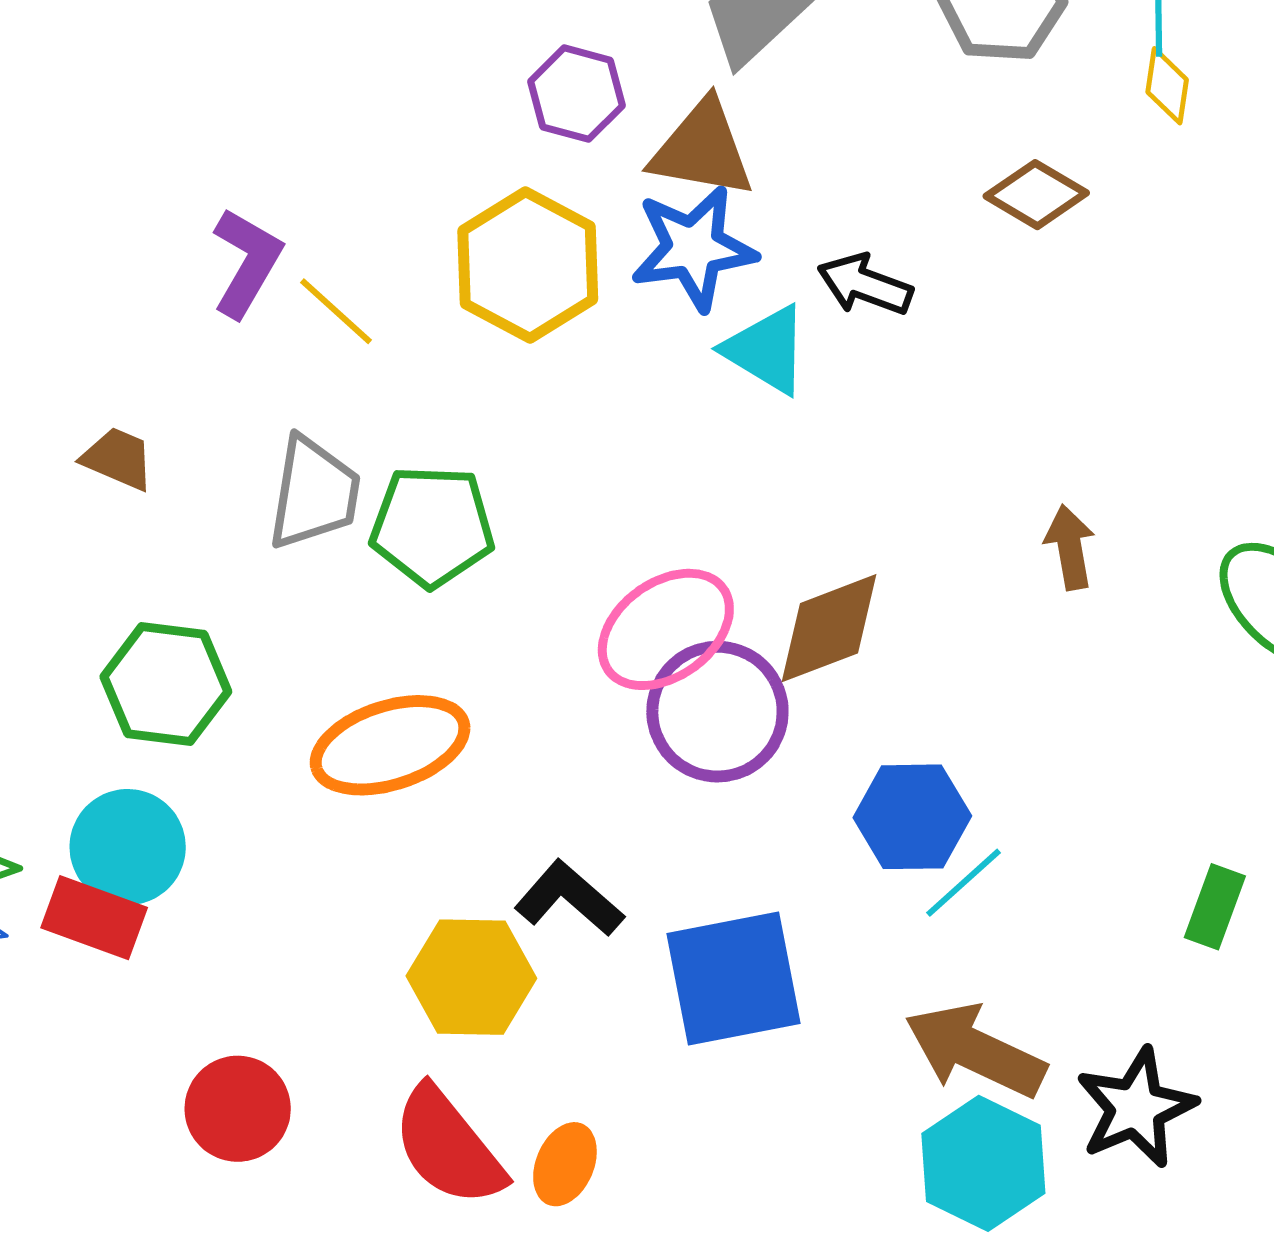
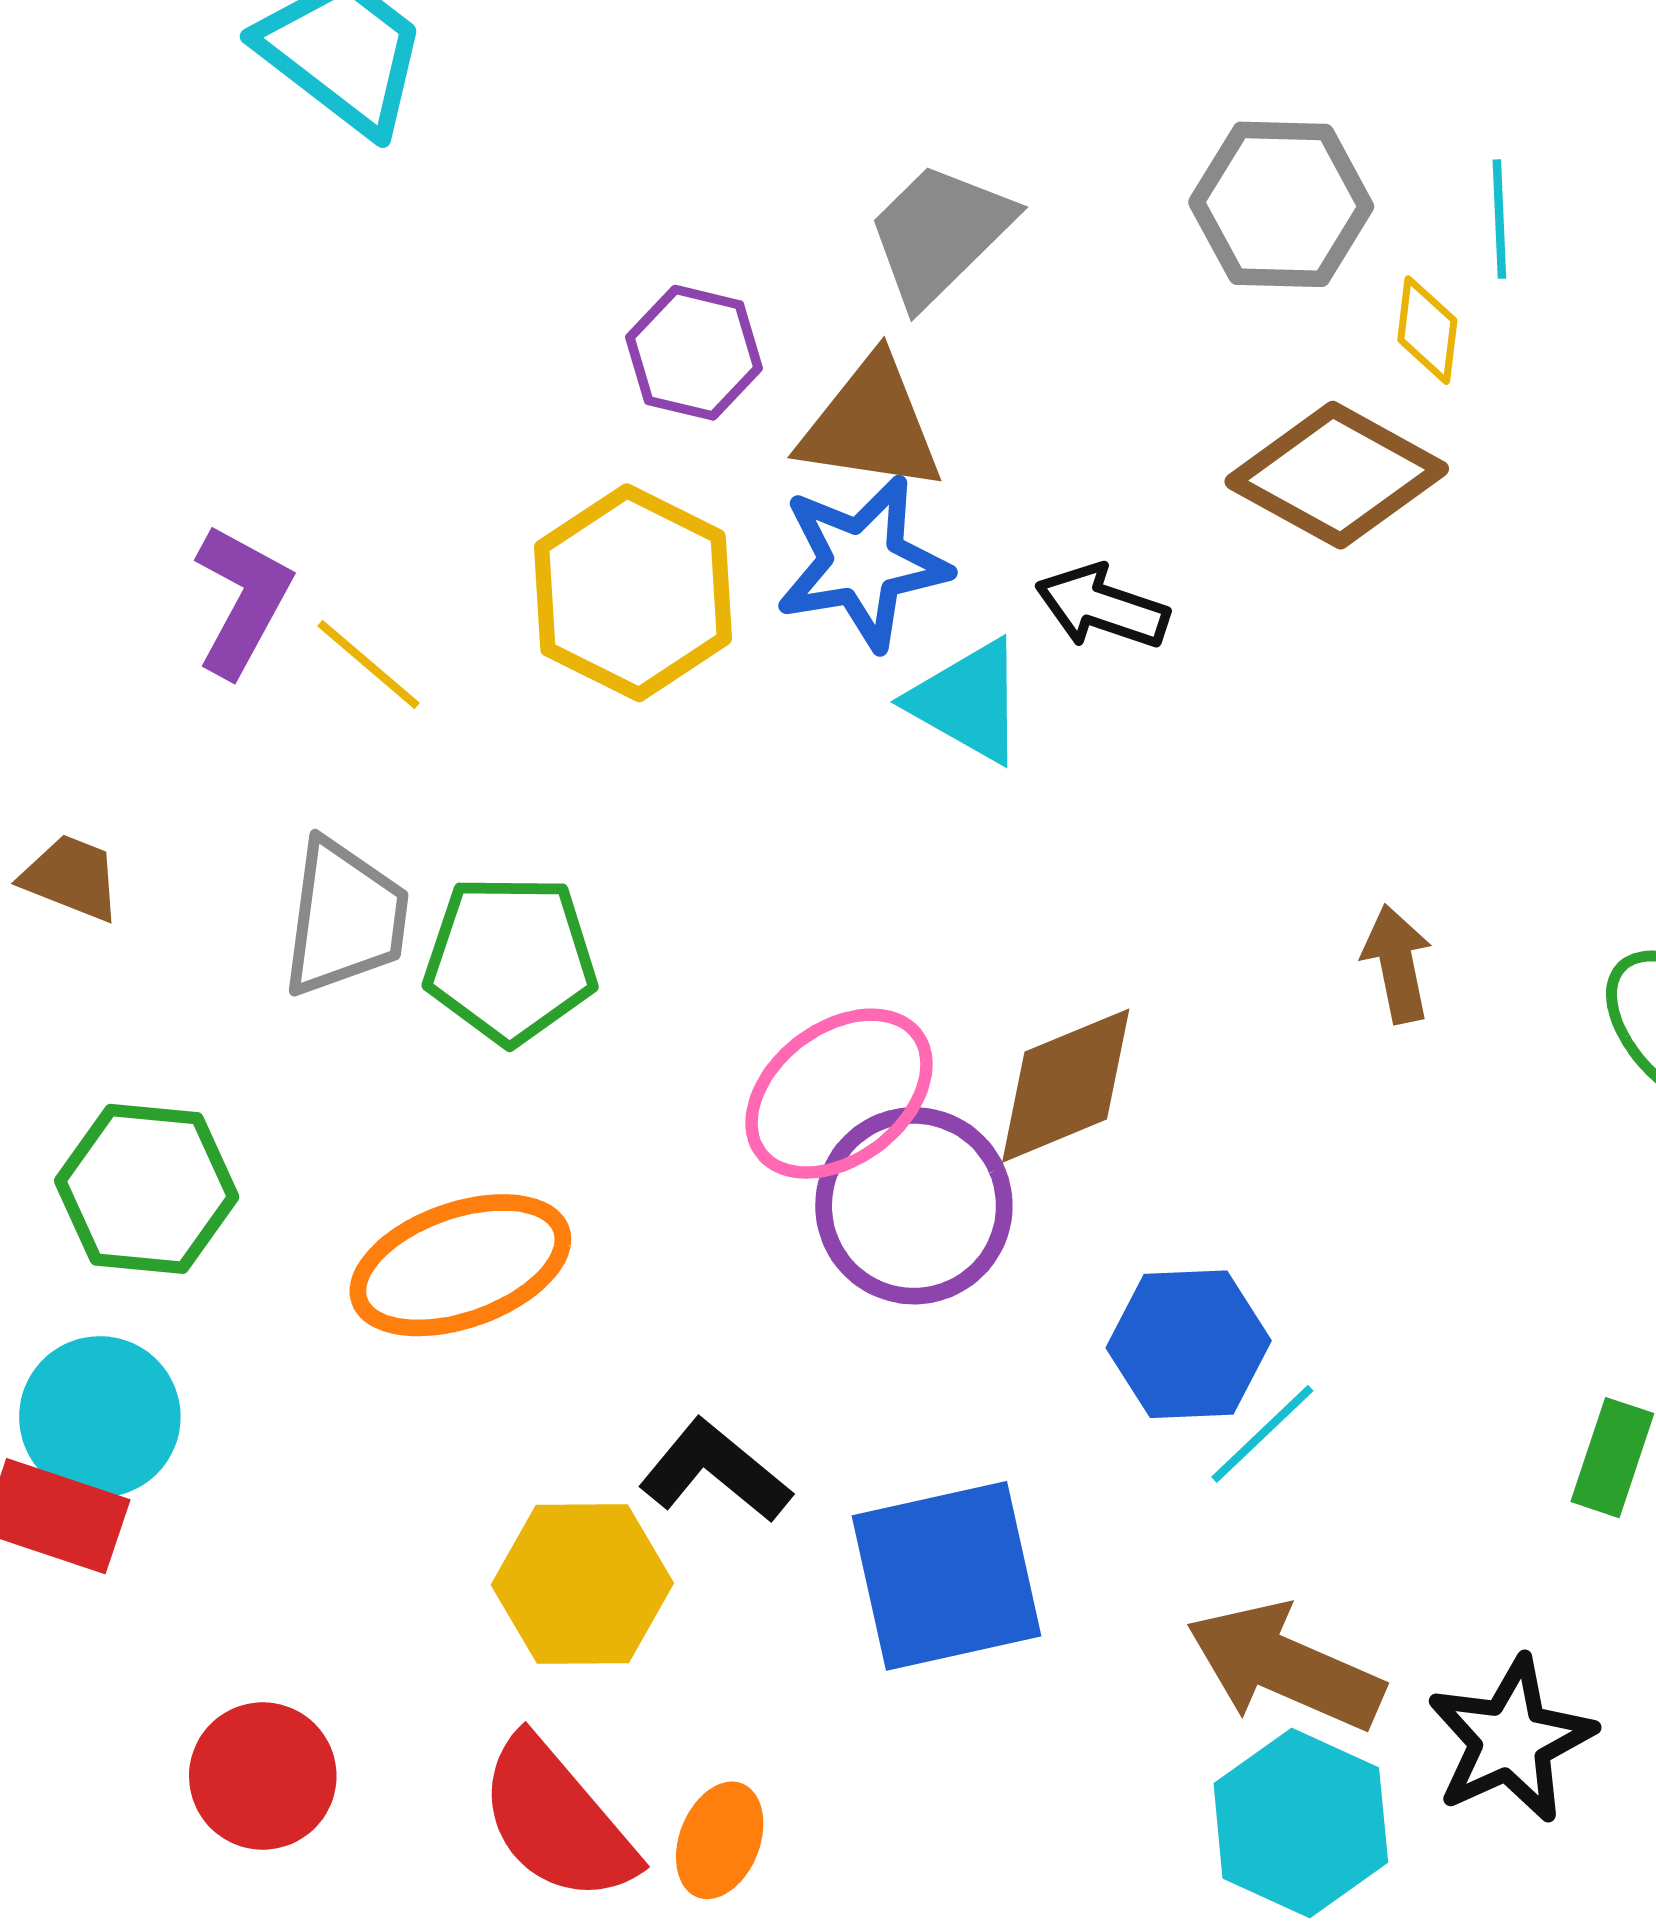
yellow diamond: (1167, 86) -> (1427, 330), moved
brown diamond: (1036, 195) -> (1337, 475), size x1.5

